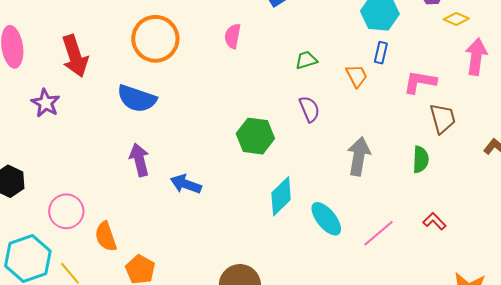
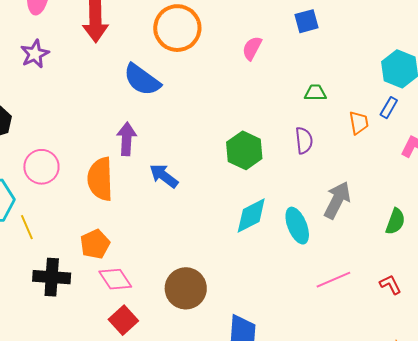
purple star: (46, 103) -> (35, 54), moved
cyan ellipse: (326, 219) -> (297, 226), moved
orange semicircle: (106, 237) -> (100, 179), moved, size x1.4

